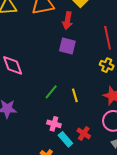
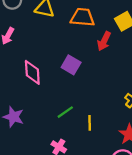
purple square: (67, 46) -> (71, 65), moved

